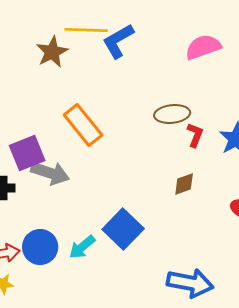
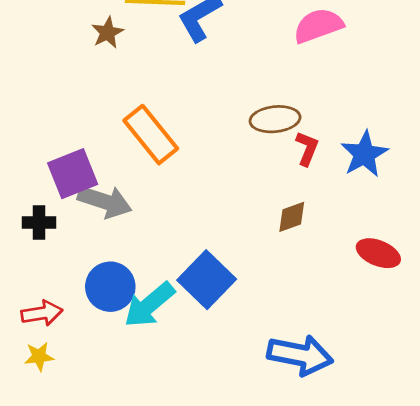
brown star: (52, 52) -> (107, 33), size x0.7
blue circle: (40, 247) -> (110, 287), moved
cyan arrow: (82, 247) -> (149, 305), size x1.4

